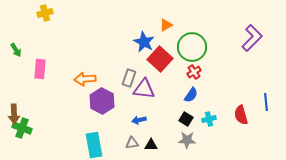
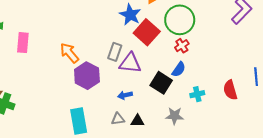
orange arrow: (85, 79) -> (69, 53), turned 55
black square: (186, 119) -> (161, 83), moved, size x1.5

